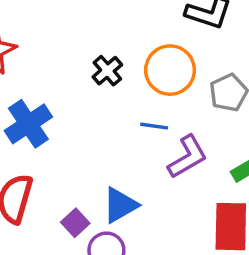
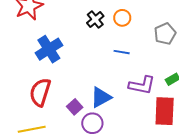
orange circle: (170, 70) -> (122, 18), moved, size x0.6
purple L-shape: (188, 157) -> (142, 85), moved, turned 40

